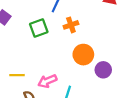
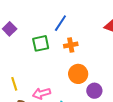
yellow line: (17, 75) -> (14, 84), turned 64

